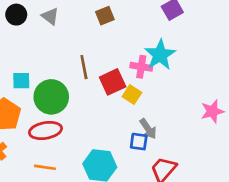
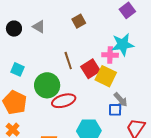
cyan star: (160, 55) -> (123, 45), turned 30
cyan square: (21, 81) -> (17, 69), moved, turned 32
yellow square: (132, 95) -> (106, 76), size x1.5
red ellipse: (45, 131) -> (64, 101), moved

